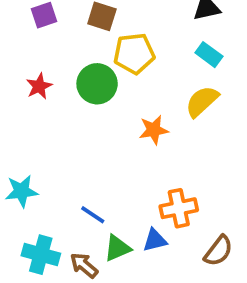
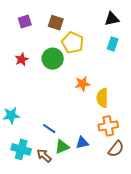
yellow pentagon: (134, 53) -> (73, 43), turned 30
cyan rectangle: (209, 55) -> (113, 44), turned 72
yellow semicircle: (202, 101) -> (102, 98), moved, turned -48
orange cross: (179, 208) -> (108, 126), moved

